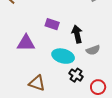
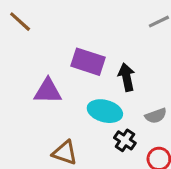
purple rectangle: (52, 24) -> (88, 62), size x1.5
gray semicircle: (93, 50) -> (156, 116), moved

